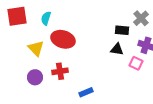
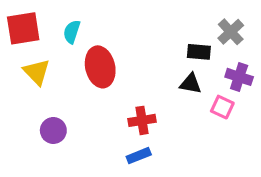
red ellipse: (63, 39) -> (100, 67), turned 60
yellow triangle: (36, 48) -> (37, 72), moved
red cross: (60, 71) -> (142, 120), moved

